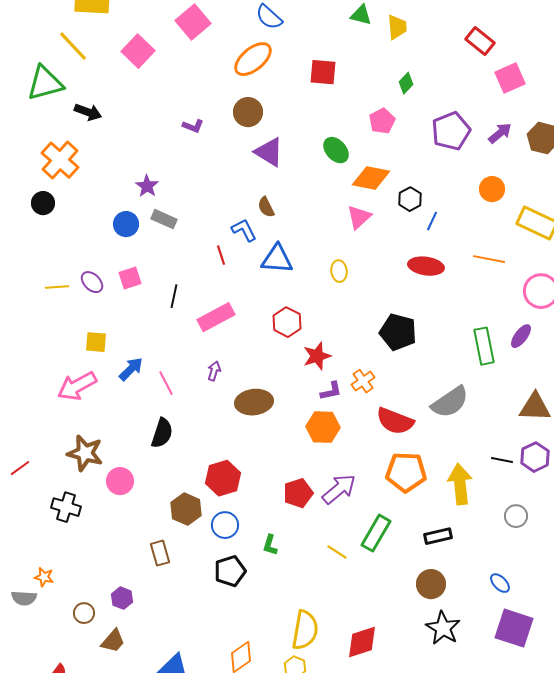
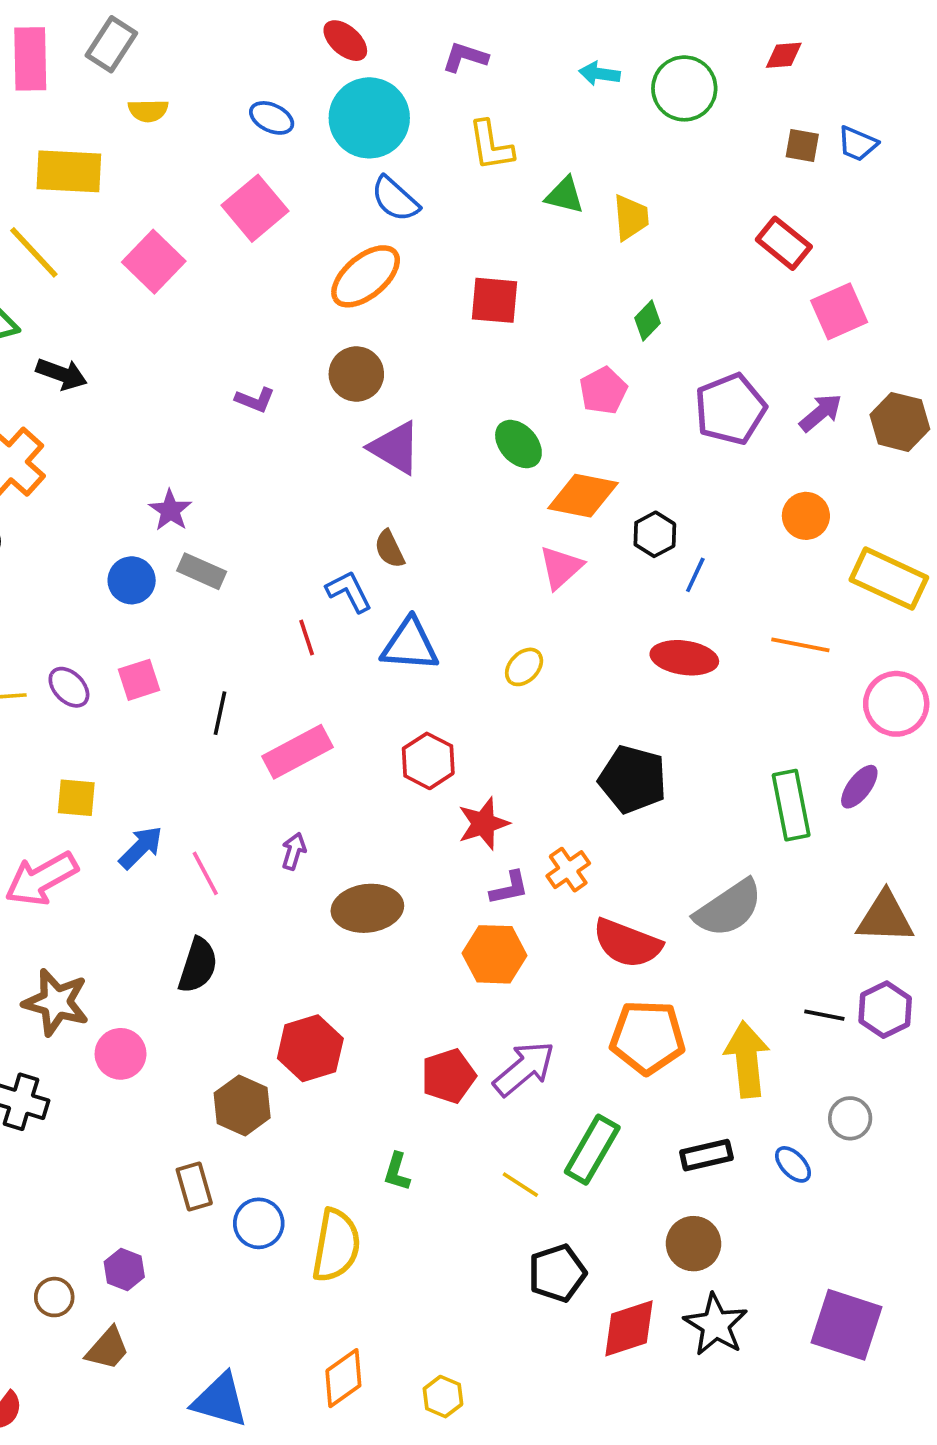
yellow ellipse: (339, 271) -> (524, 667), turned 50
blue circle: (225, 525) -> (259, 1223), moved
black pentagon: (230, 571) -> (557, 1273), moved
blue ellipse: (500, 583) -> (793, 1164), moved
yellow semicircle: (305, 630) -> (336, 1245), moved
red diamond: (362, 642) -> (629, 1328), moved

